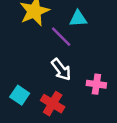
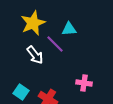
white arrow: (61, 70) -> (35, 55), moved

